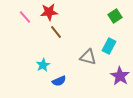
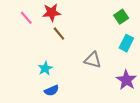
cyan rectangle: (109, 46) -> (126, 43), moved
blue semicircle: (59, 81) -> (52, 91), moved

